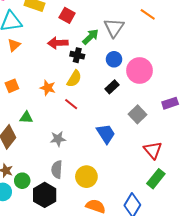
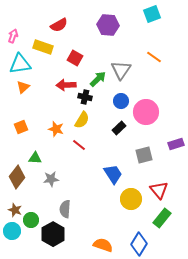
gray square: (137, 114) -> (144, 155), turned 30
gray star: (58, 139) -> (51, 179), moved
yellow circle: (86, 177) -> (131, 199), moved

